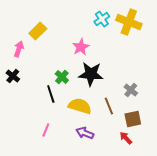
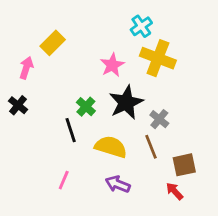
yellow cross: (129, 22) -> (158, 58), moved
black star: (91, 74) -> (126, 102), turned -30
gray cross: (131, 90) -> (159, 119), moved

